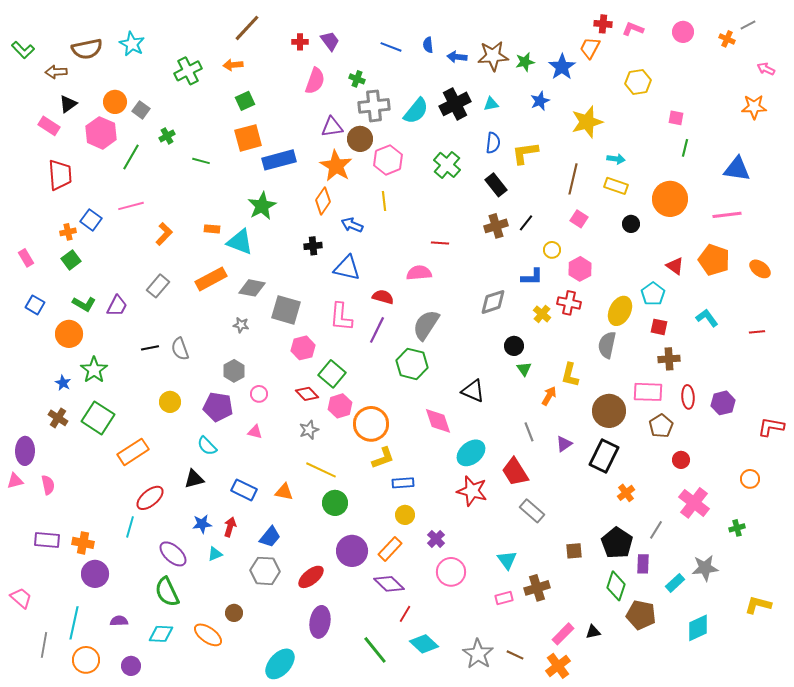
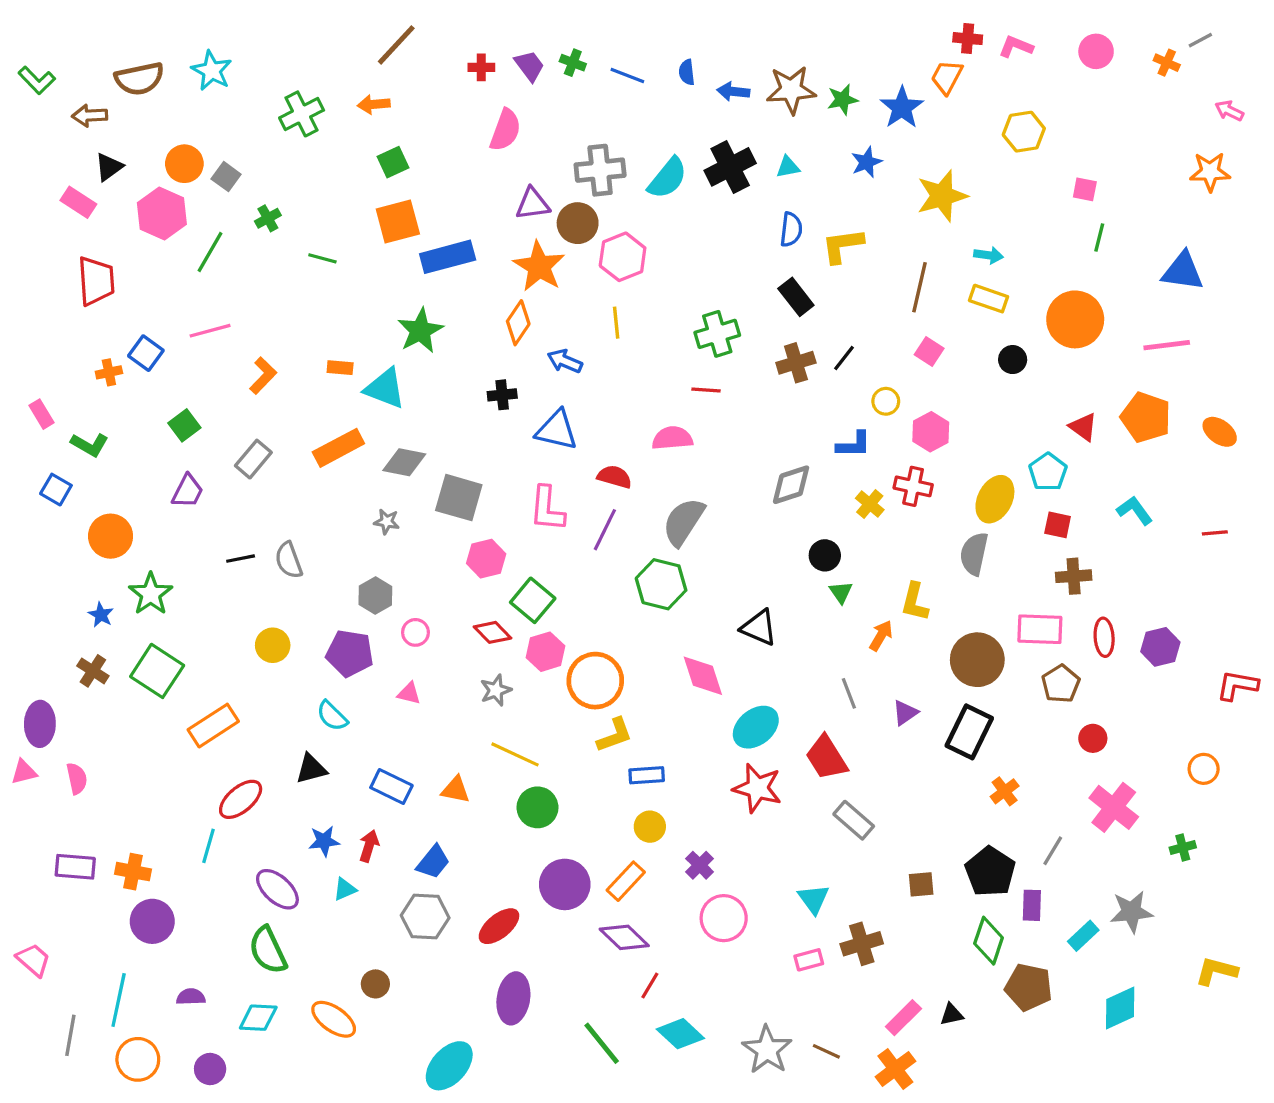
green cross: (357, 79) -> (573, 63), moved
green cross: (447, 165) -> (717, 334), moved, turned 32
green square: (71, 260) -> (184, 425), moved
green L-shape: (84, 304) -> (90, 445), moved

